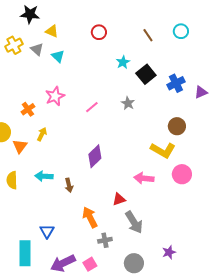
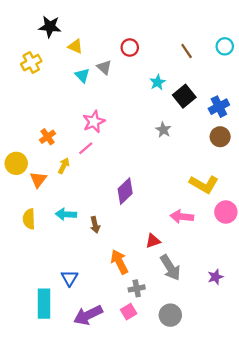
gray triangle: (37, 49) -> (104, 67), moved
pink star: (55, 96) -> (94, 122), moved
pink line: (92, 107) -> (86, 148), moved
brown circle: (177, 126) -> (220, 137), moved
purple star: (169, 252) -> (215, 277), moved
pink square: (90, 264) -> (129, 312), moved

